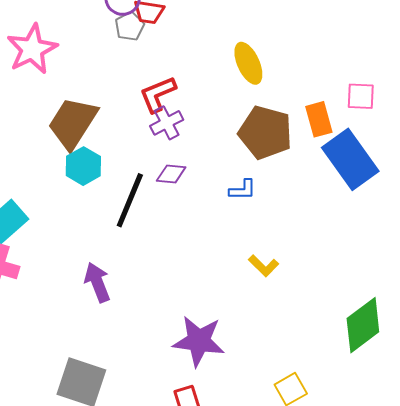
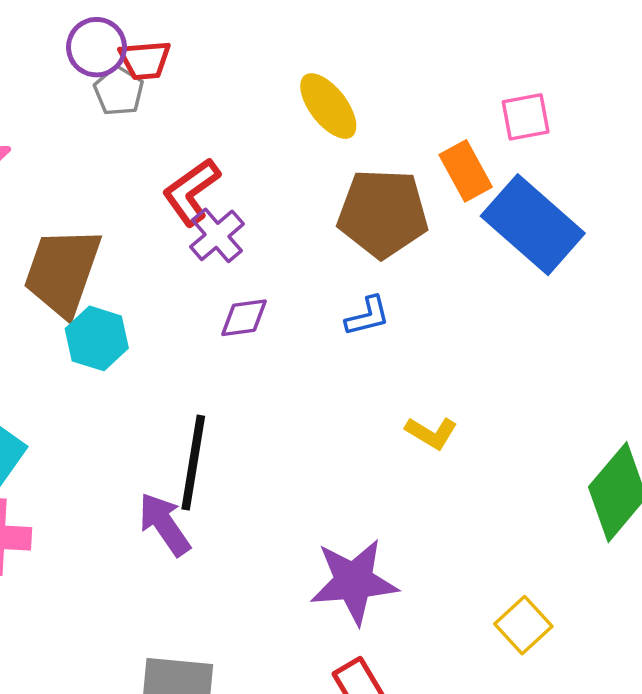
black line: (130, 200) -> (193, 463), moved

